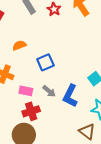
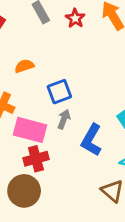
pink rectangle: (26, 91) -> (30, 130), size x1.6
gray arrow: (49, 91) -> (64, 119), moved, turned -112

